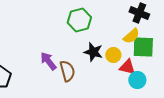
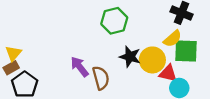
yellow circle: (113, 55) -> (152, 60), size x1.5

